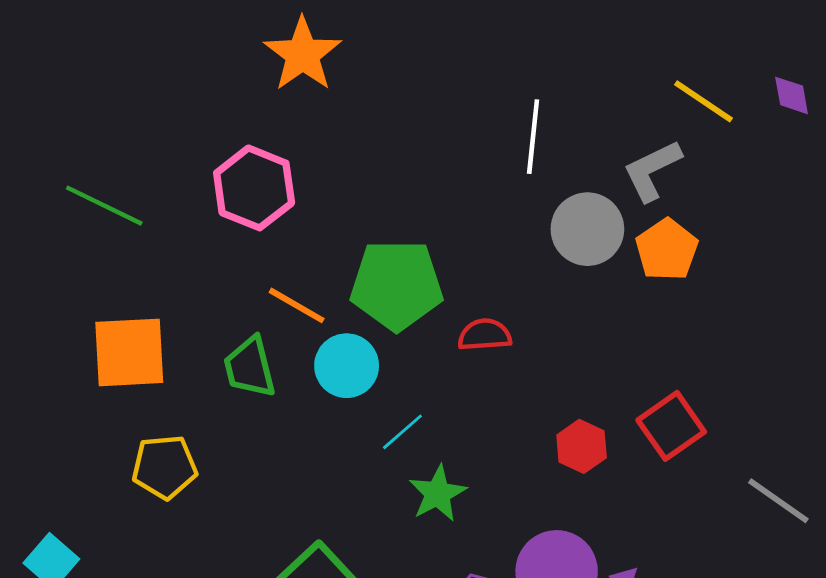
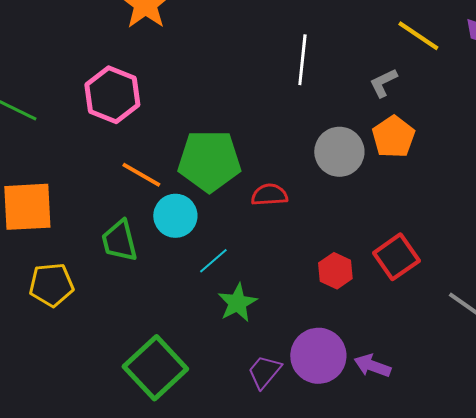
gray L-shape: (652, 170) -> (383, 83), size x0.7
gray circle: (587, 229) -> (339, 152), moved
green trapezoid: (250, 367) -> (119, 241), moved

